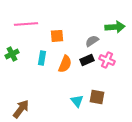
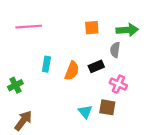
orange square: (57, 36) -> (92, 28), moved
gray semicircle: (92, 41) -> (115, 50), moved, turned -48
green cross: (12, 54) -> (15, 85), moved
pink cross: (107, 60) -> (118, 84), moved

